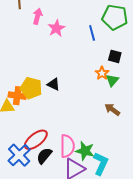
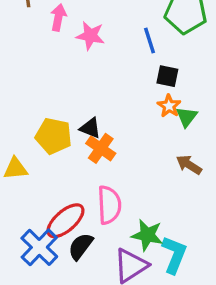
pink star: (56, 28) -> (90, 36), turned -30
black square: (115, 56) -> (167, 76), moved
orange cross: (17, 96) -> (101, 148), moved, turned 30
pink semicircle: (67, 146) -> (109, 205), moved

